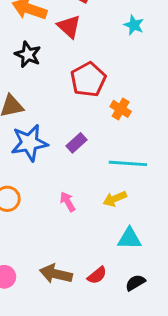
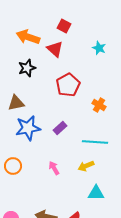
black star: (28, 55) -> (27, 68), turned 30
orange cross: (121, 109) -> (99, 105), moved

